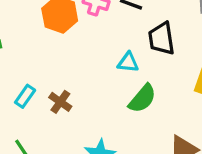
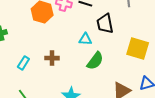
brown cross: (60, 102) -> (52, 58), moved, turned -32

